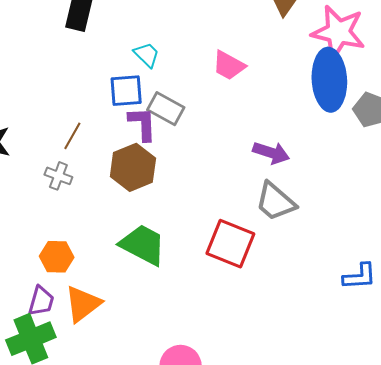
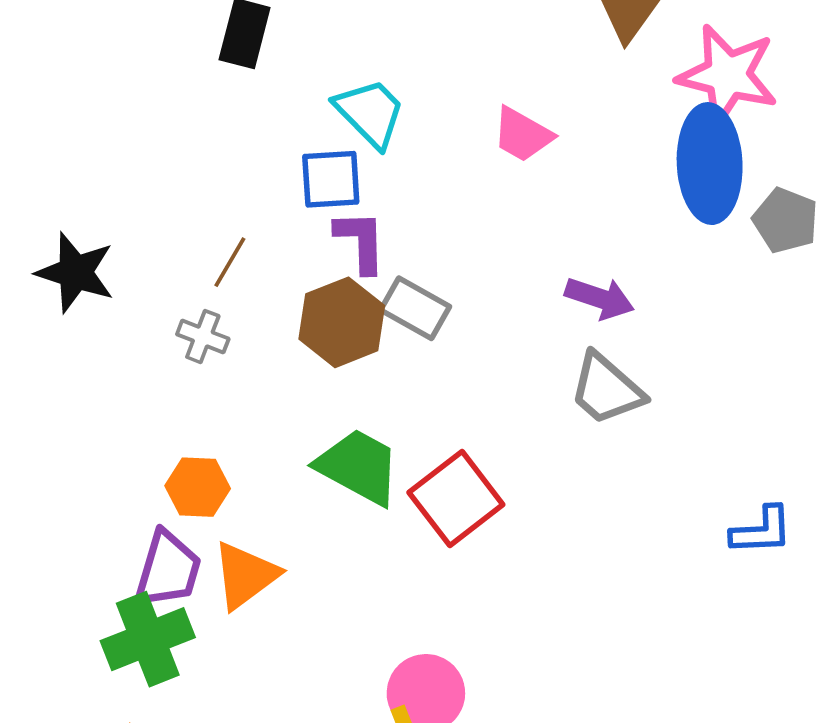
cyan trapezoid: (147, 55) -> (370, 113), size x1.5
gray rectangle: (166, 109) -> (415, 308), moved
red square: (230, 244) -> (456, 498), moved, turned 30
purple trapezoid: (41, 301) -> (168, 569), size x1.4

